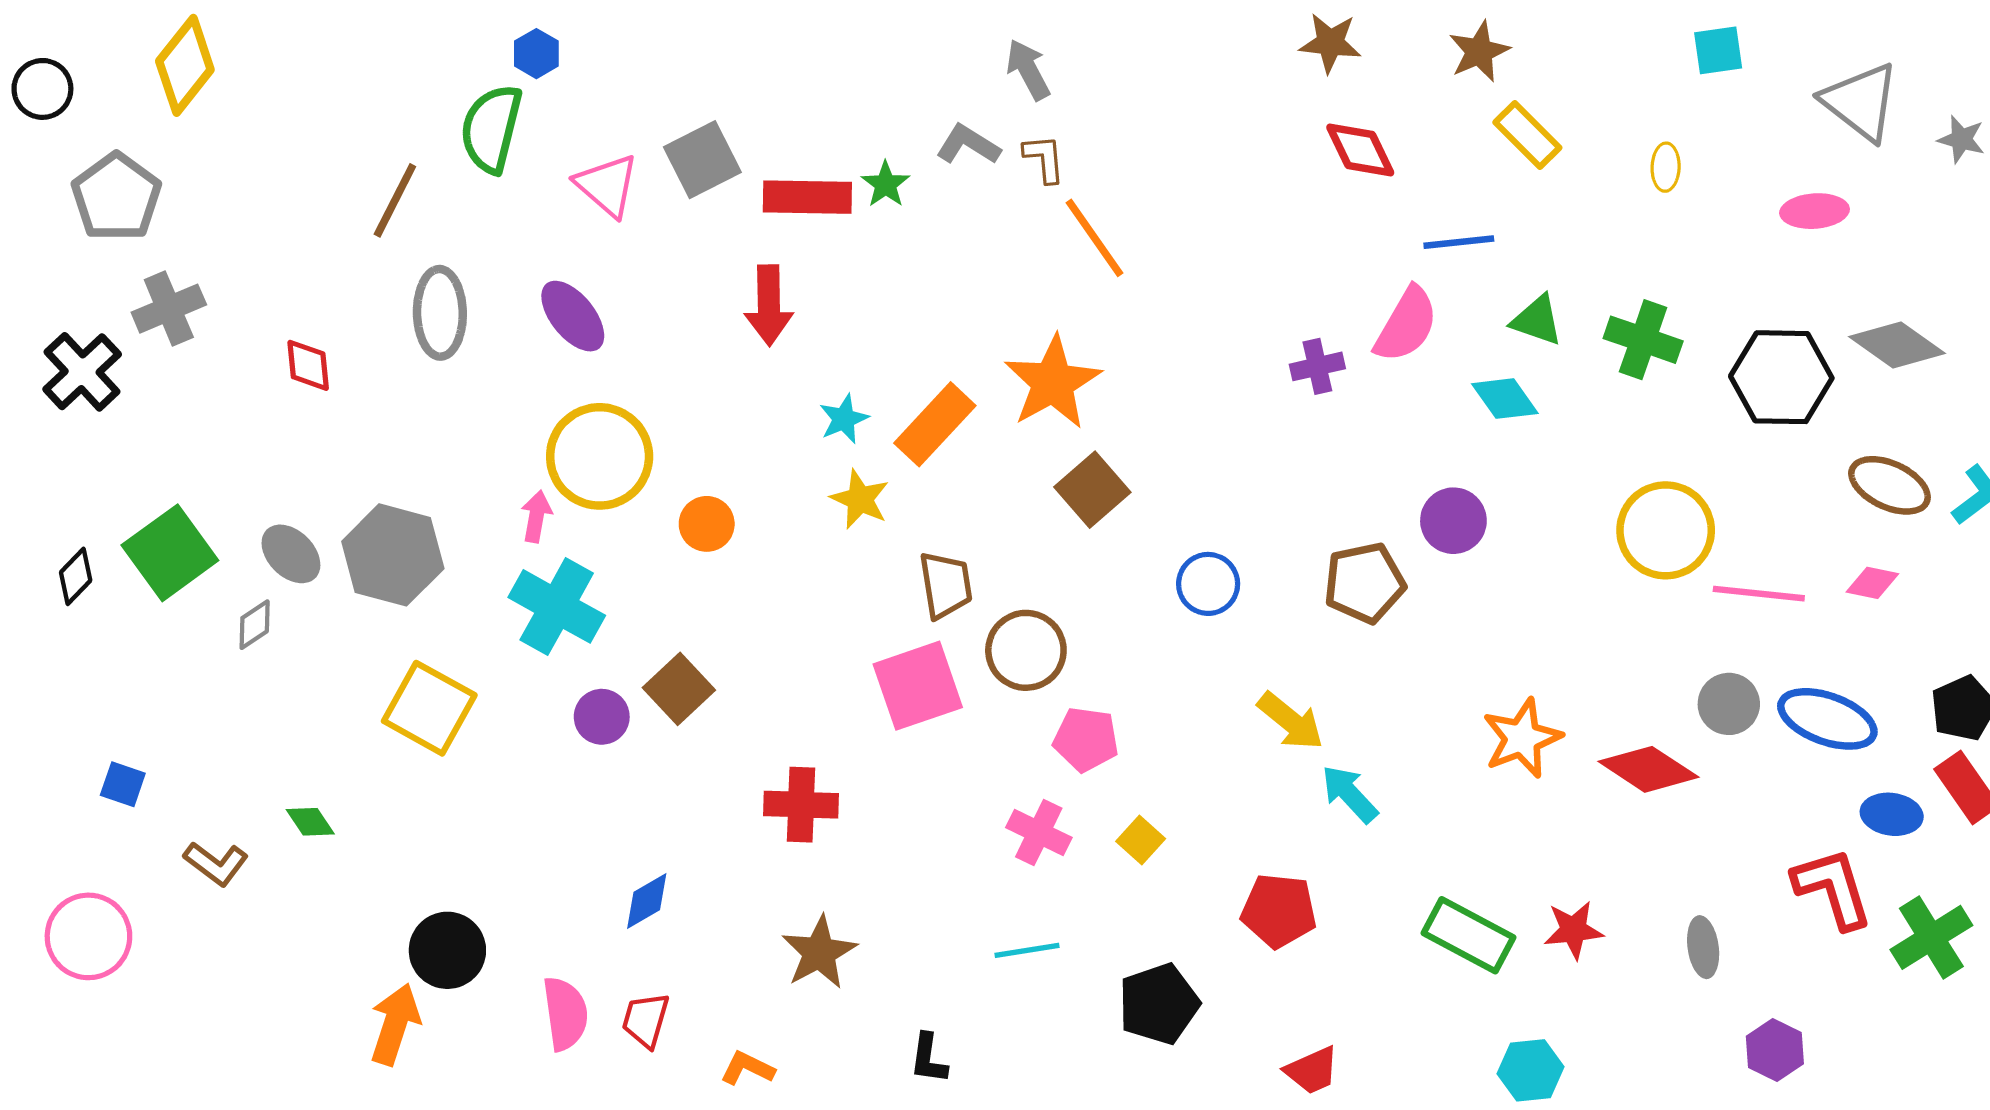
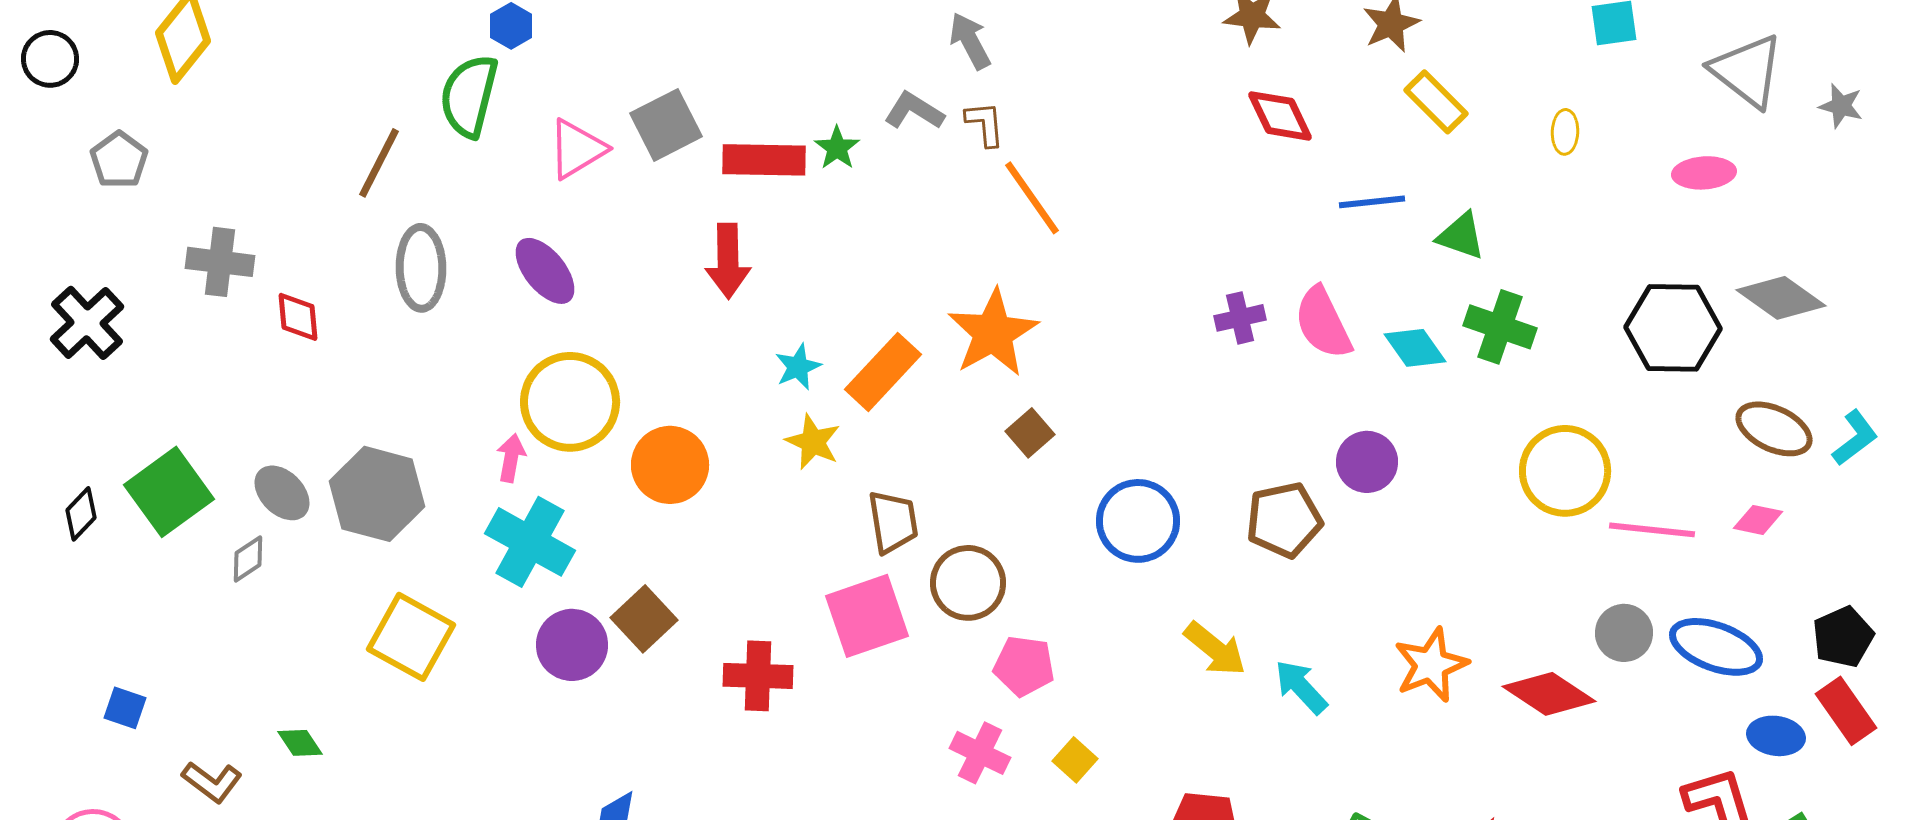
pink triangle: (607, 185) -> (577, 149), turned 48
gray pentagon: (116, 197) -> (119, 160), size x0.7
gray cross: (169, 309) -> (220, 262), moved, turned 30
green triangle: (1537, 320) -> (1461, 236), moved
pink semicircle: (1406, 325) -> (1323, 323), moved, turned 124
green cross: (1643, 340) -> (1500, 327), moved
brown square: (1092, 490) -> (1030, 433), size x0.7
orange circle: (707, 524) -> (670, 465), size x1.5
blue circle: (1208, 584) -> (1138, 521), size x1.4
purple circle: (602, 717) -> (572, 645), size x1.4
cyan arrow: (1350, 794) -> (1301, 687), moved
red cross: (801, 805) -> (758, 676), moved

